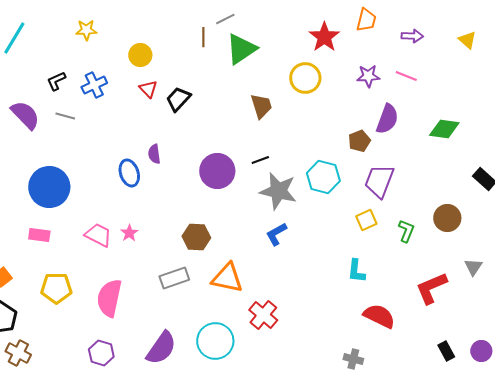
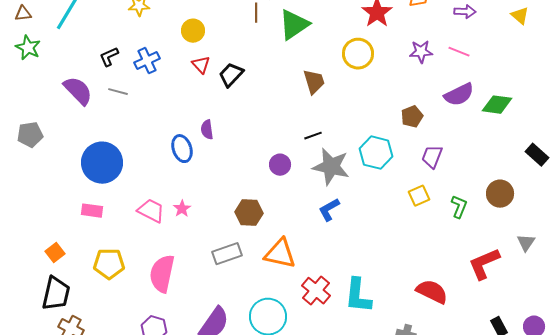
purple semicircle: (387, 119) -> (459, 95), moved, turned 44
purple circle: (217, 171) -> (280, 165), moved, size x0.6
purple trapezoid: (379, 181) -> (432, 157), size x0.7
cyan L-shape: (356, 271) -> (358, 296), moved, size x1.5

